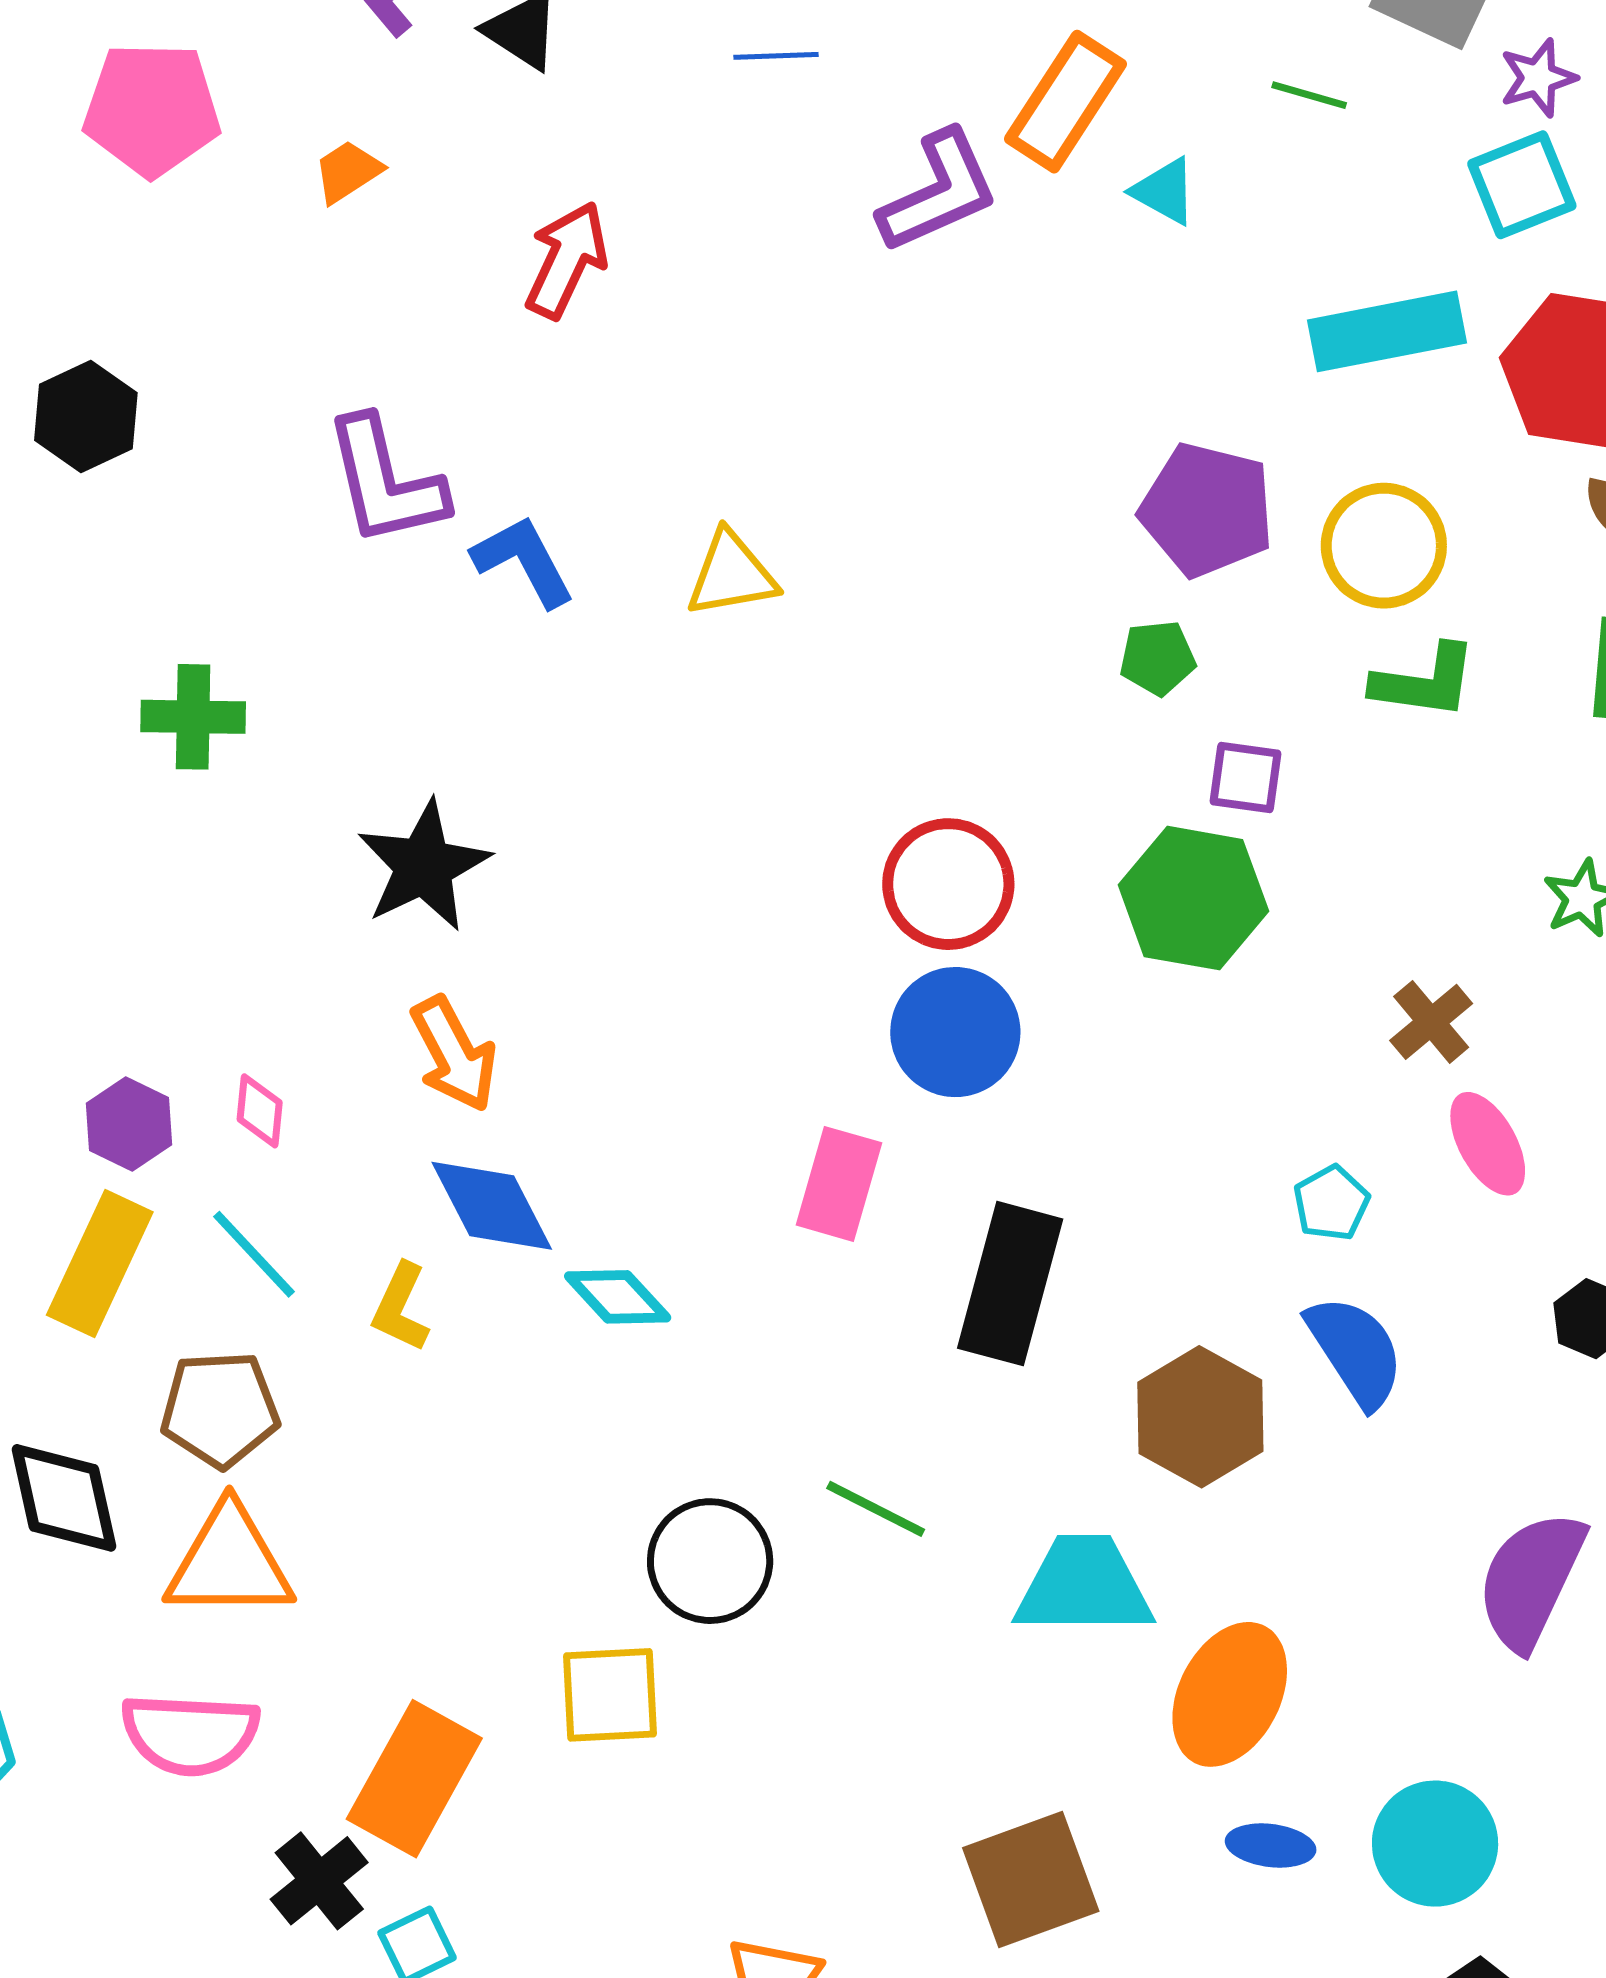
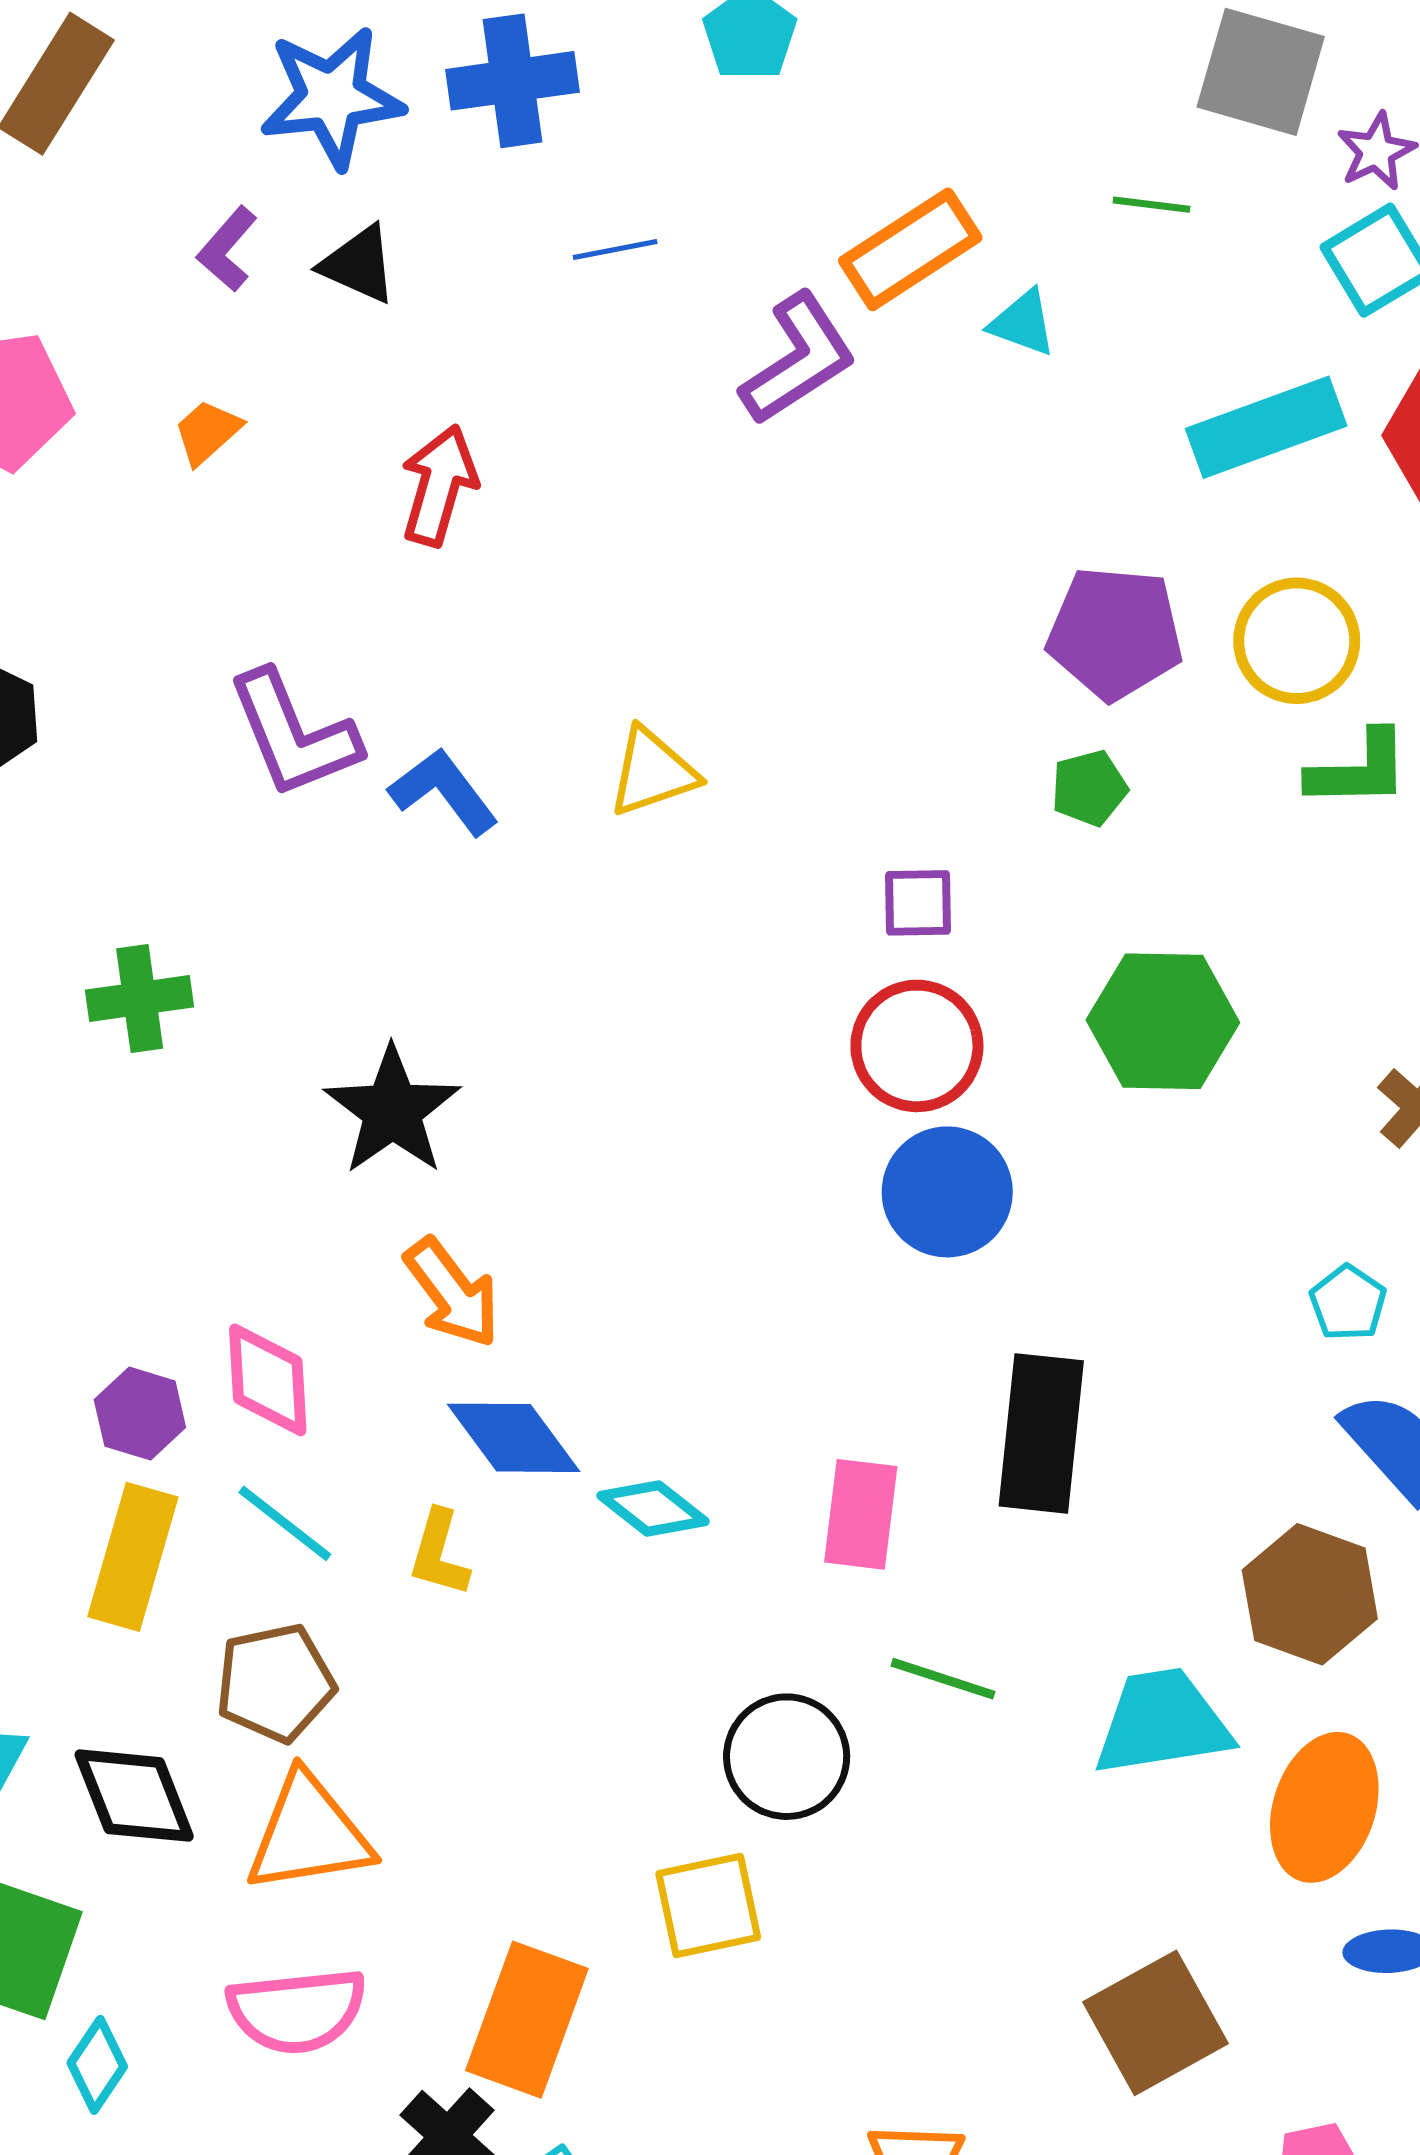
orange rectangle: (1066, 102) -> (910, 249), turned 33
purple square: (1246, 777) -> (918, 903), moved
pink diamond: (260, 1111) -> (268, 1380), size x1.6
pink rectangle: (839, 1184) -> (861, 1514), moved
brown hexagon: (1200, 1417) -> (1310, 1594), moved

